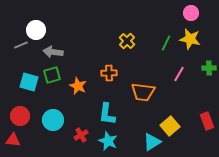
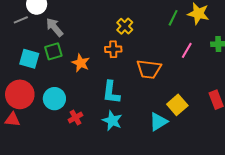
yellow cross: (127, 41) -> (125, 26), moved
gray arrow: (53, 52) -> (54, 27), turned 42
red circle: (20, 116) -> (20, 94), size x1.4
red cross: (81, 135) -> (75, 118), moved

